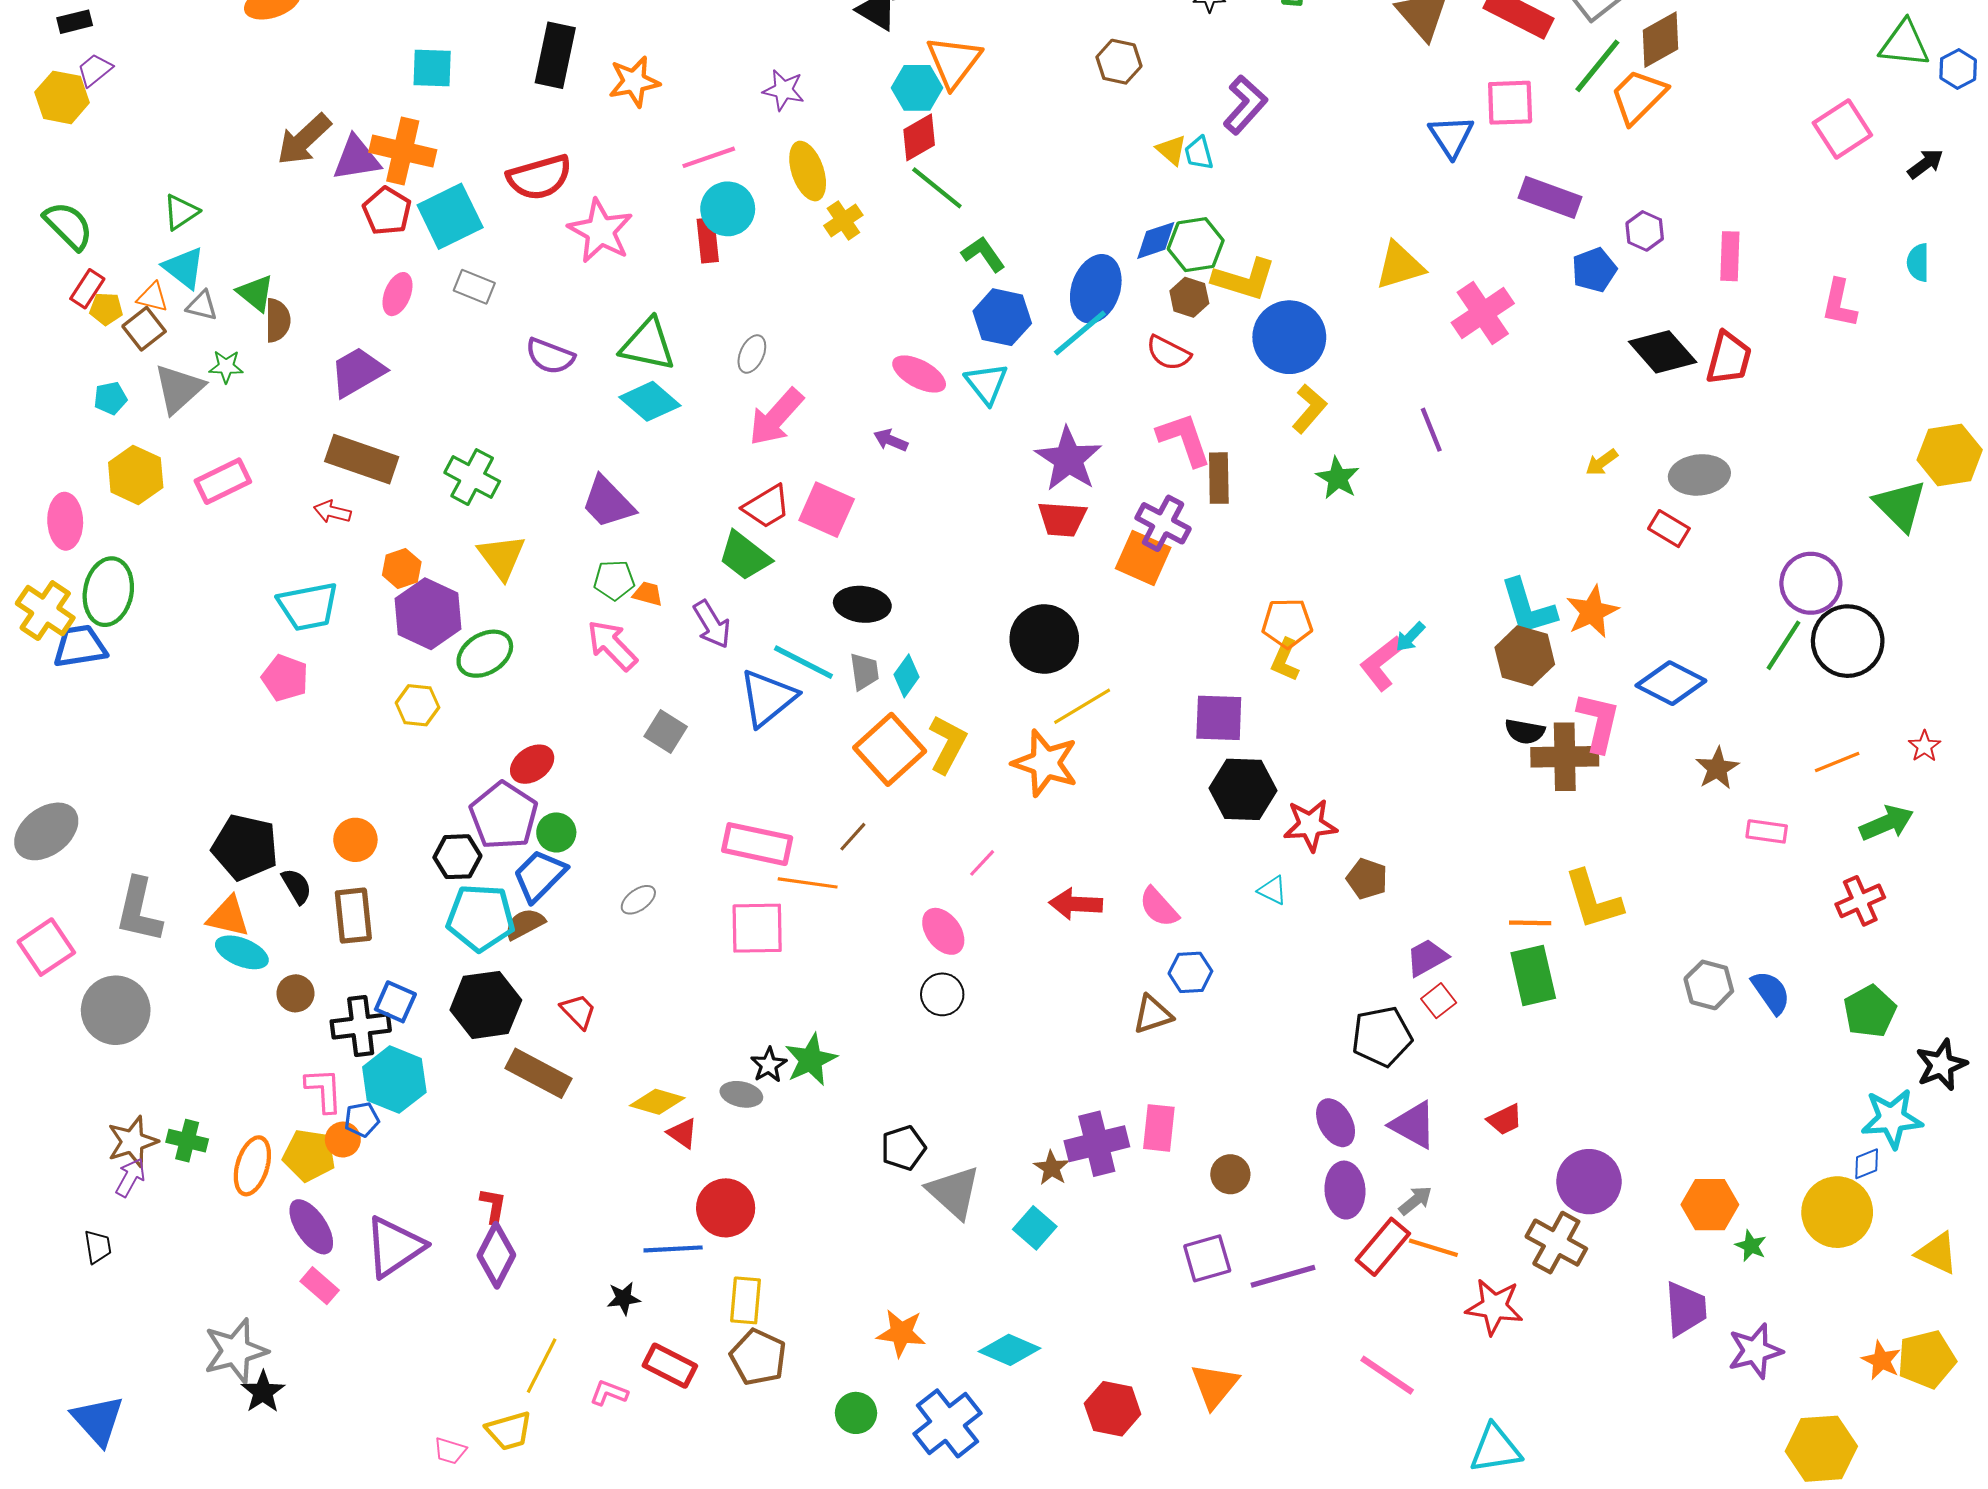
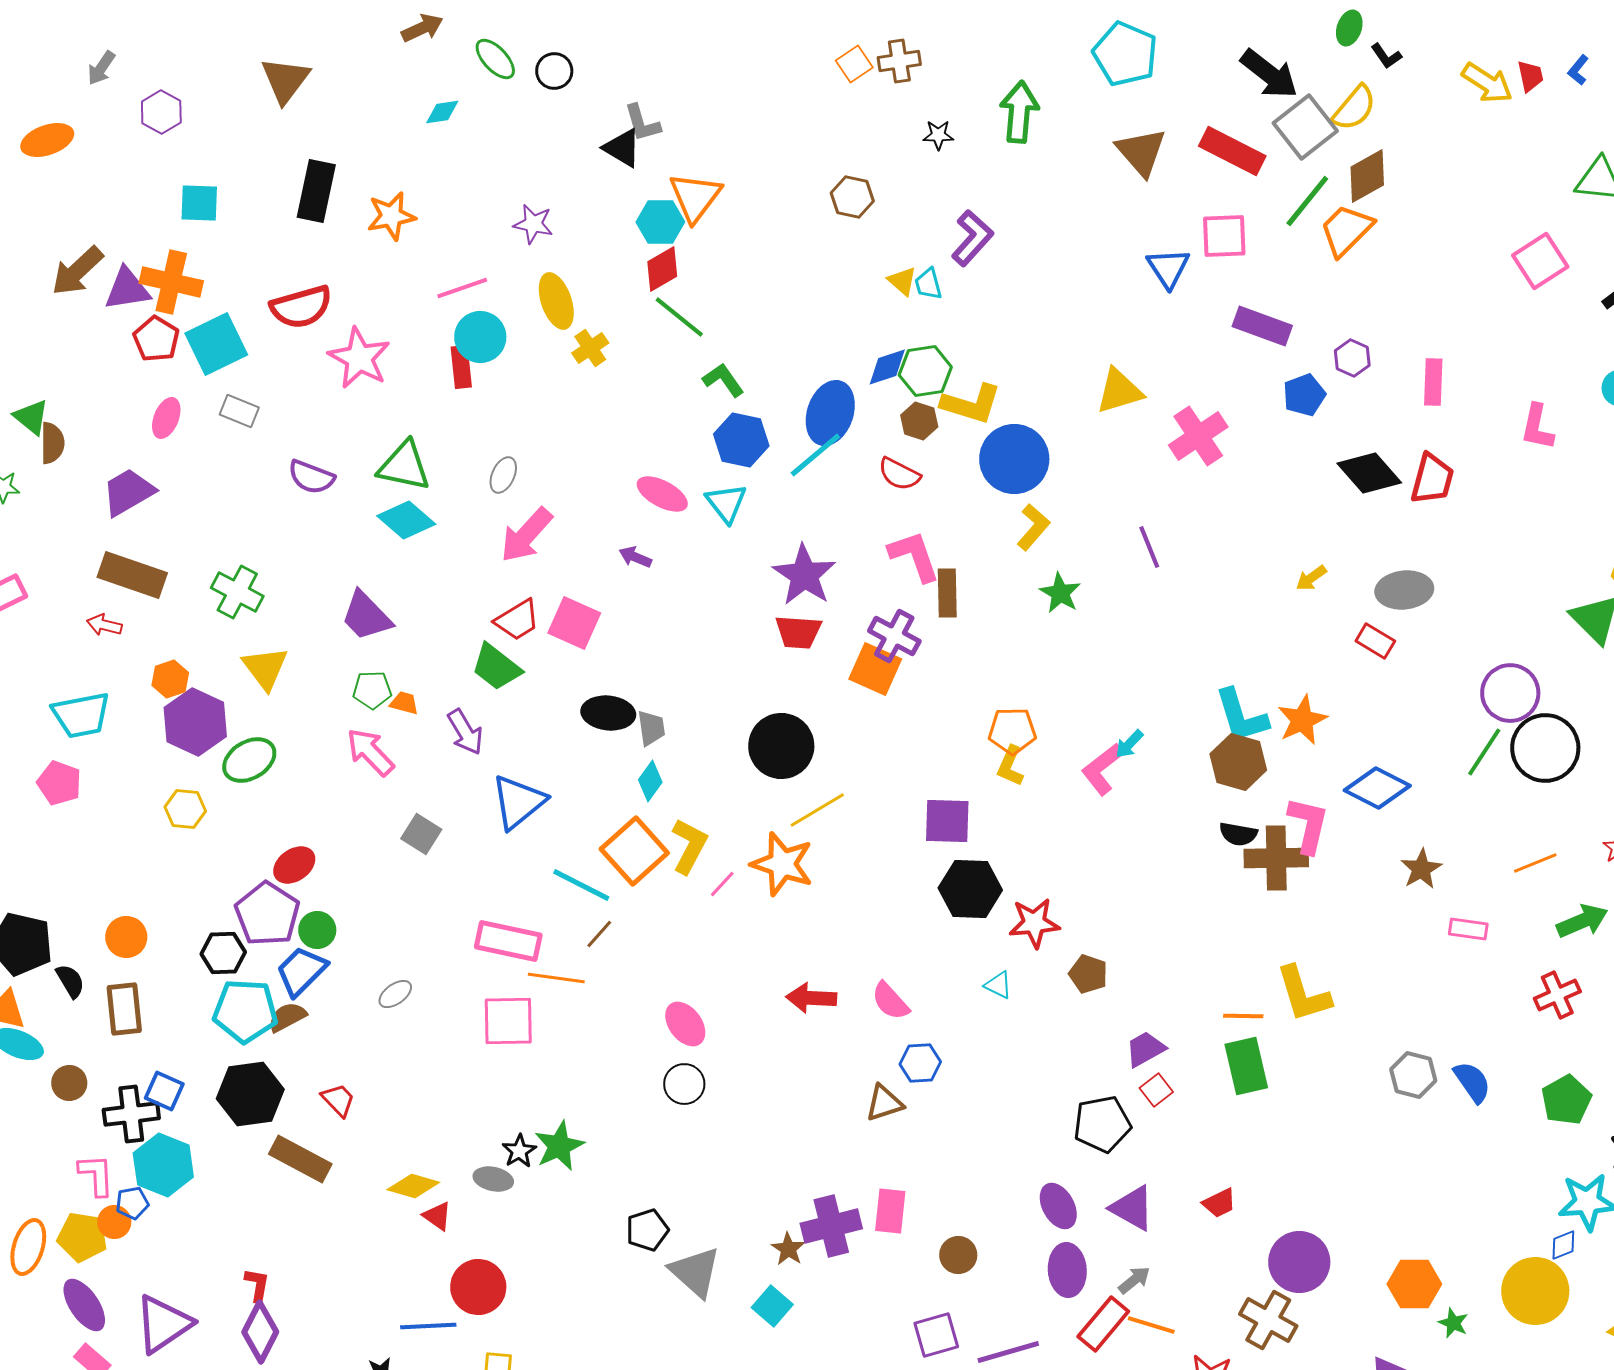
cyan line: (803, 662) -> (581, 885), moved
gray trapezoid: (864, 672) -> (651, 728), moved
pink line: (982, 863) -> (722, 884), moved

